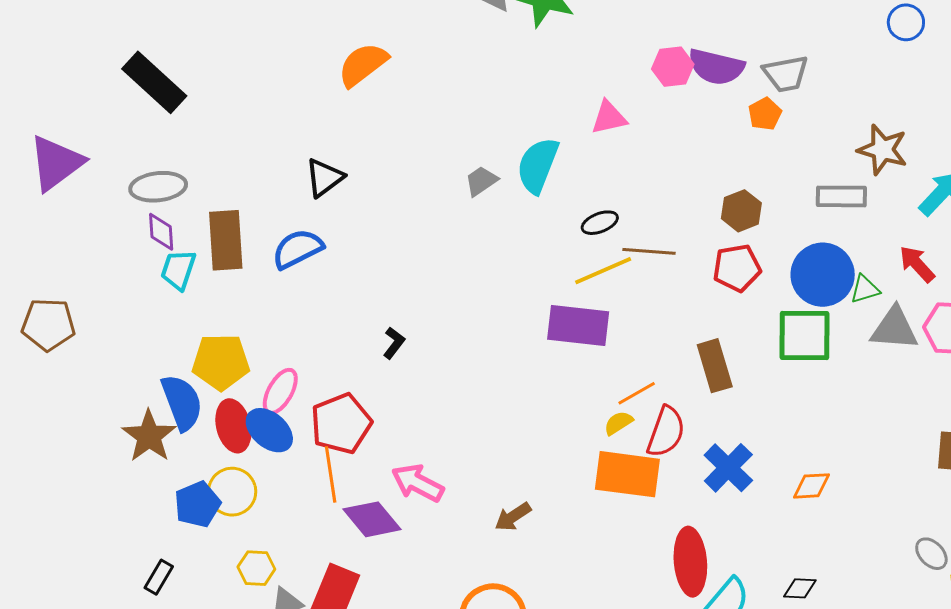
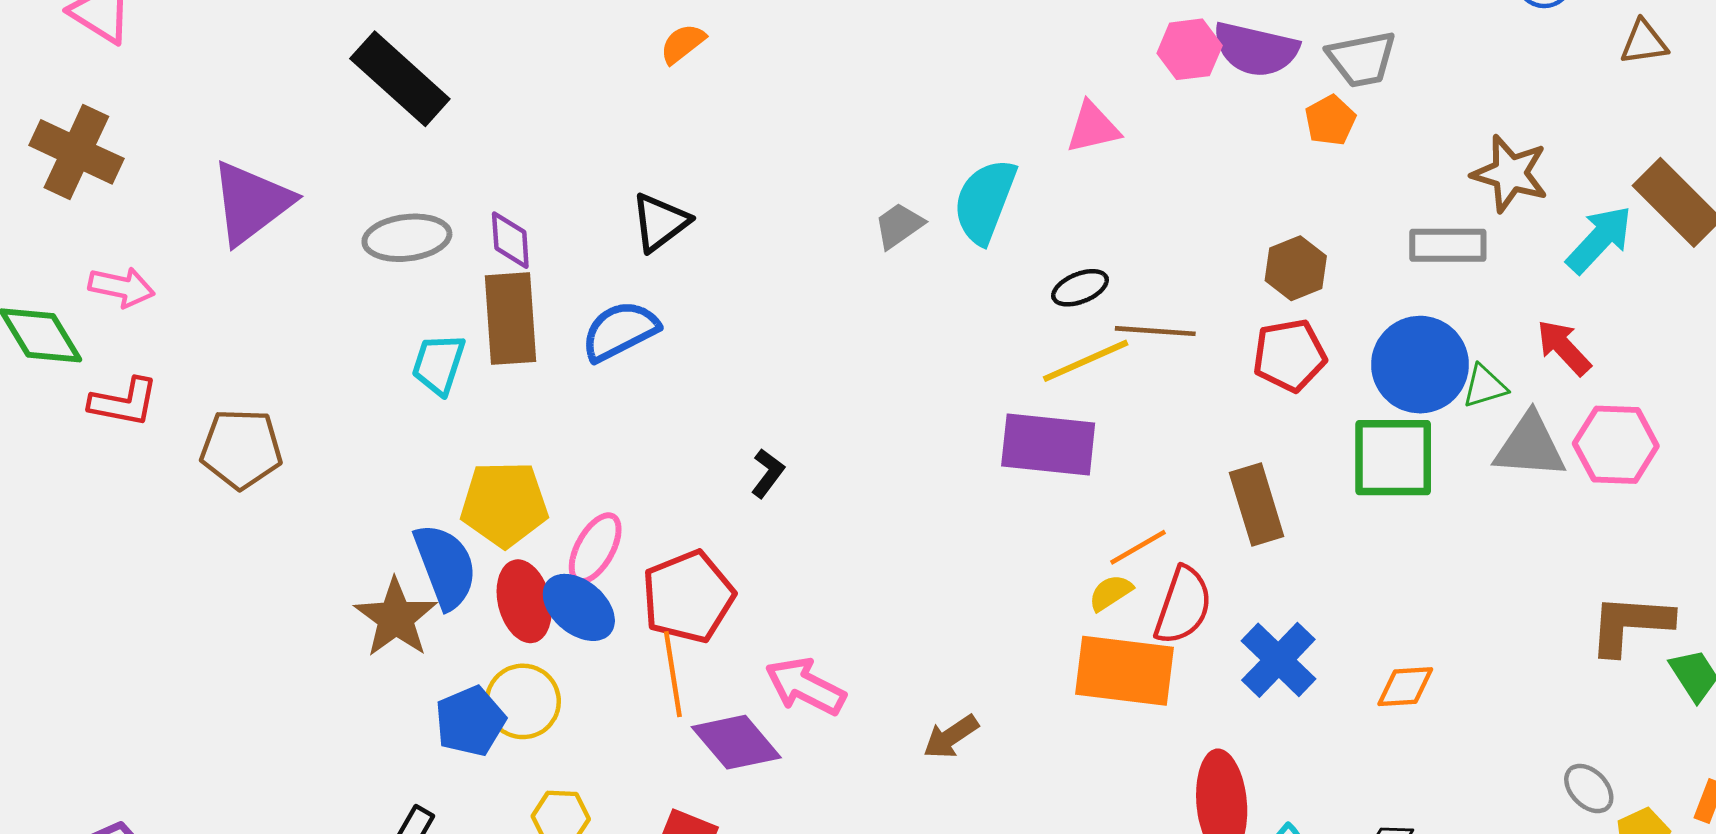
orange semicircle: (363, 65) -> (683, 44), moved, size x0.6
purple diamond: (161, 232) -> (510, 240), moved

